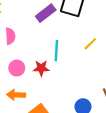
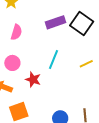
red star: (41, 68) -> (33, 79), moved

